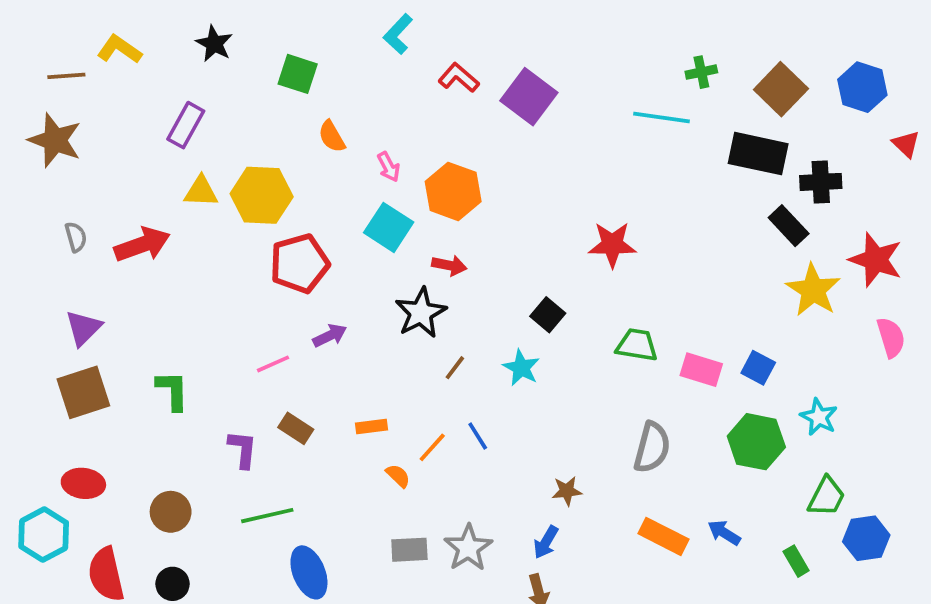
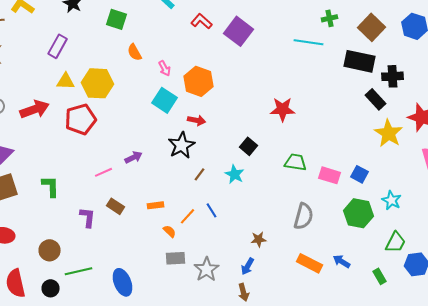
red pentagon: (299, 263) -> (80, 119), moved
green line: (267, 516) -> (78, 271), moved
gray rectangle: (409, 550) -> (176, 258), moved

